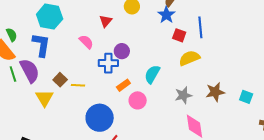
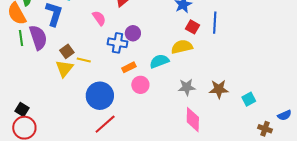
yellow semicircle: (189, 58) -> (182, 47), moved
cyan semicircle: (152, 74) -> (159, 61), turned 30
cyan square: (246, 97) -> (249, 99), turned 32
yellow triangle: (44, 98) -> (64, 68), moved

